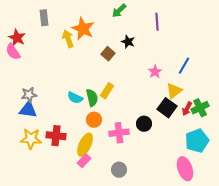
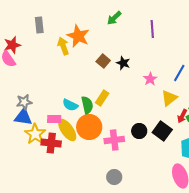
red star: (17, 38) -> (12, 45), turned 30
black star: (128, 42) -> (123, 63), moved
black square: (167, 108) -> (162, 131), moved
orange circle: (94, 120) -> (89, 127), size x1.6
yellow star: (31, 139) -> (35, 134), moved, turned 30
yellow ellipse: (85, 145) -> (67, 130), moved, turned -60
pink rectangle: (84, 161) -> (54, 119), moved, turned 48

